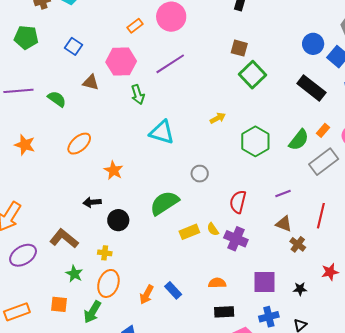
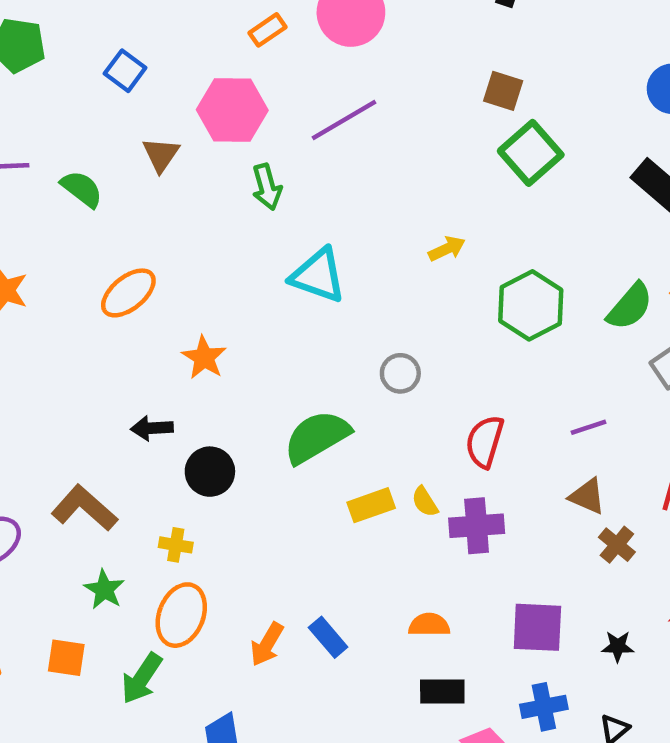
brown triangle: (91, 82) -> (161, 155), turned 48
purple cross: (236, 239) -> (477, 526), turned -30

